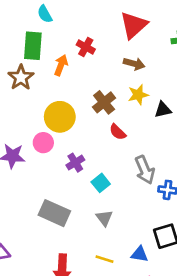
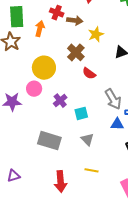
brown arrow: (134, 64) -> (75, 20), moved
yellow star: (138, 95) -> (96, 34), moved
cyan square: (101, 183) -> (81, 113), turned 32
blue triangle: (140, 254) -> (117, 124), moved

